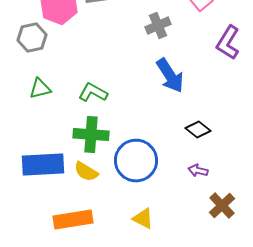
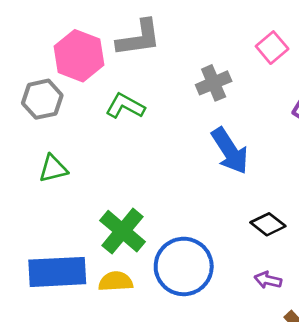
green L-shape: (93, 93) -> (125, 106), moved
green cross: (91, 135) -> (122, 231), turned 36
yellow semicircle: (86, 172) -> (116, 281), turned 145

